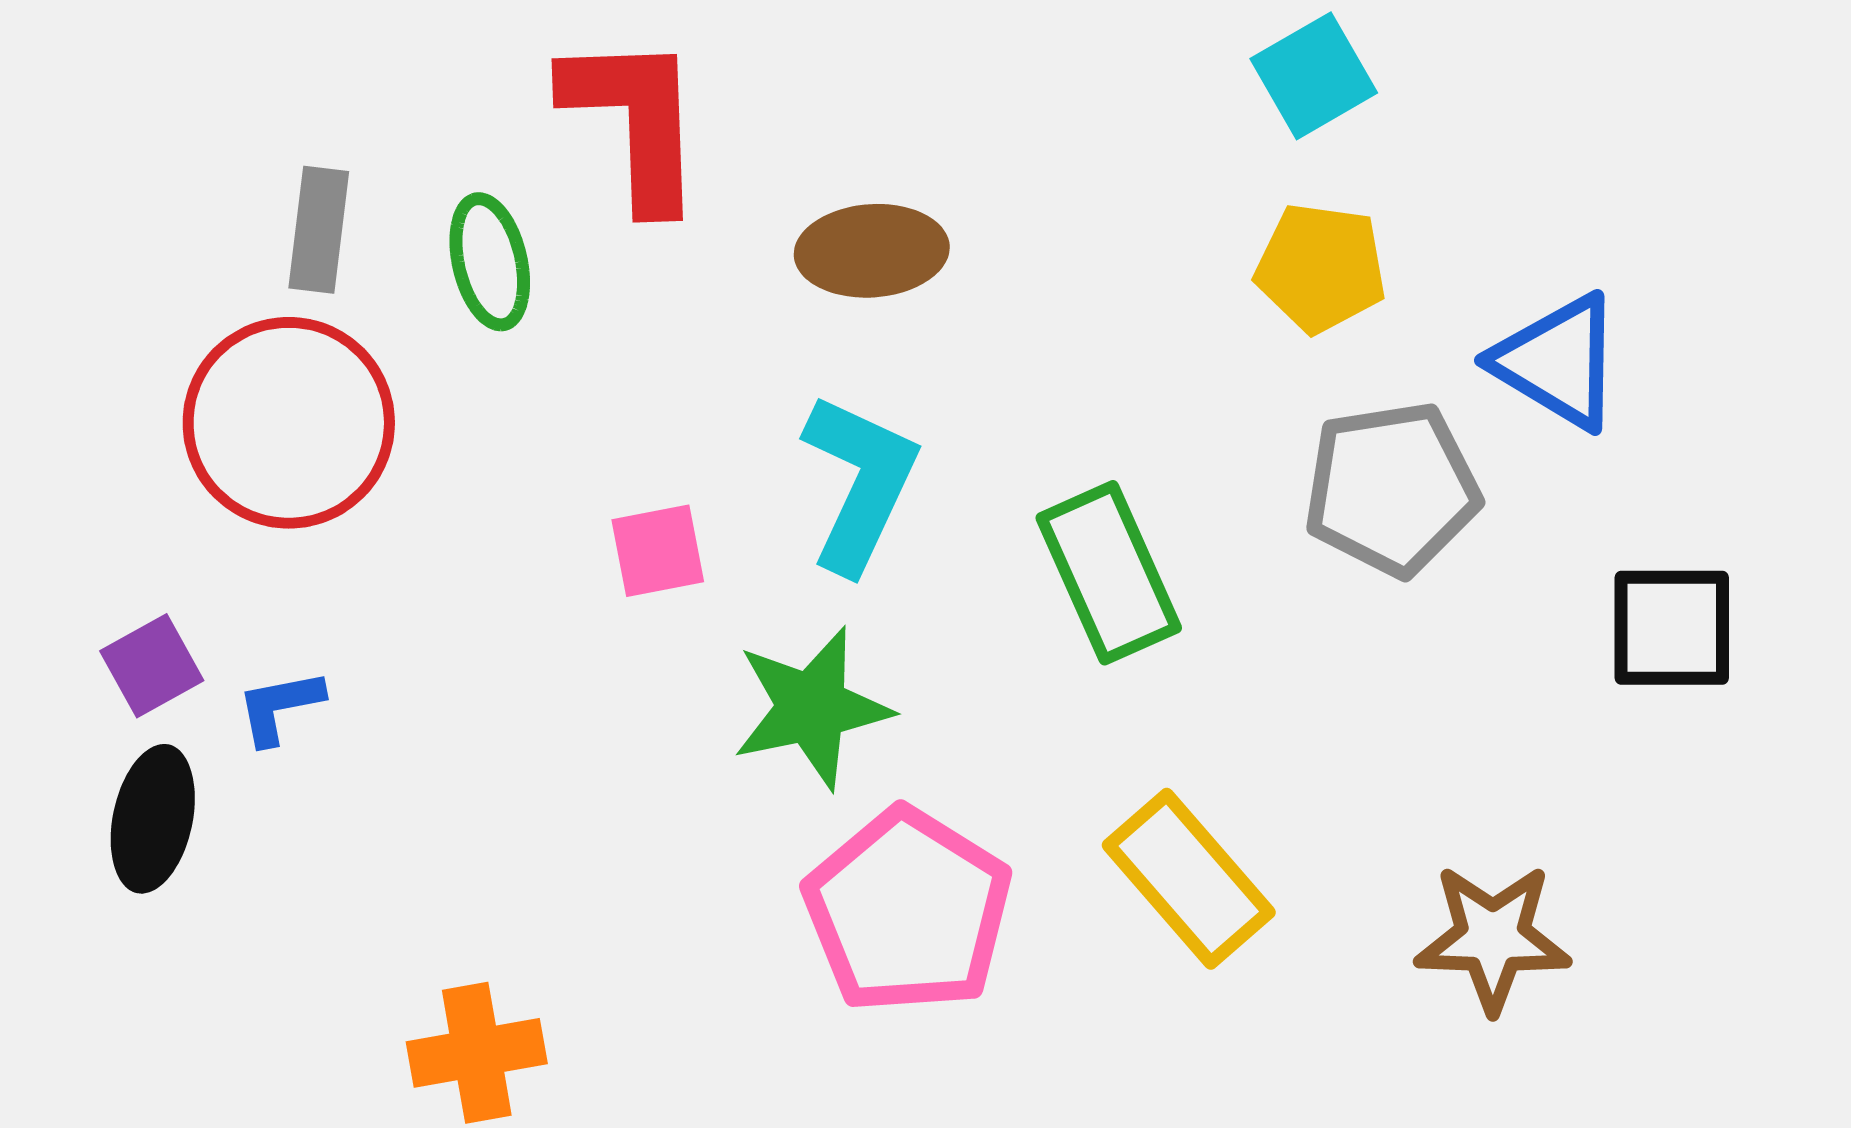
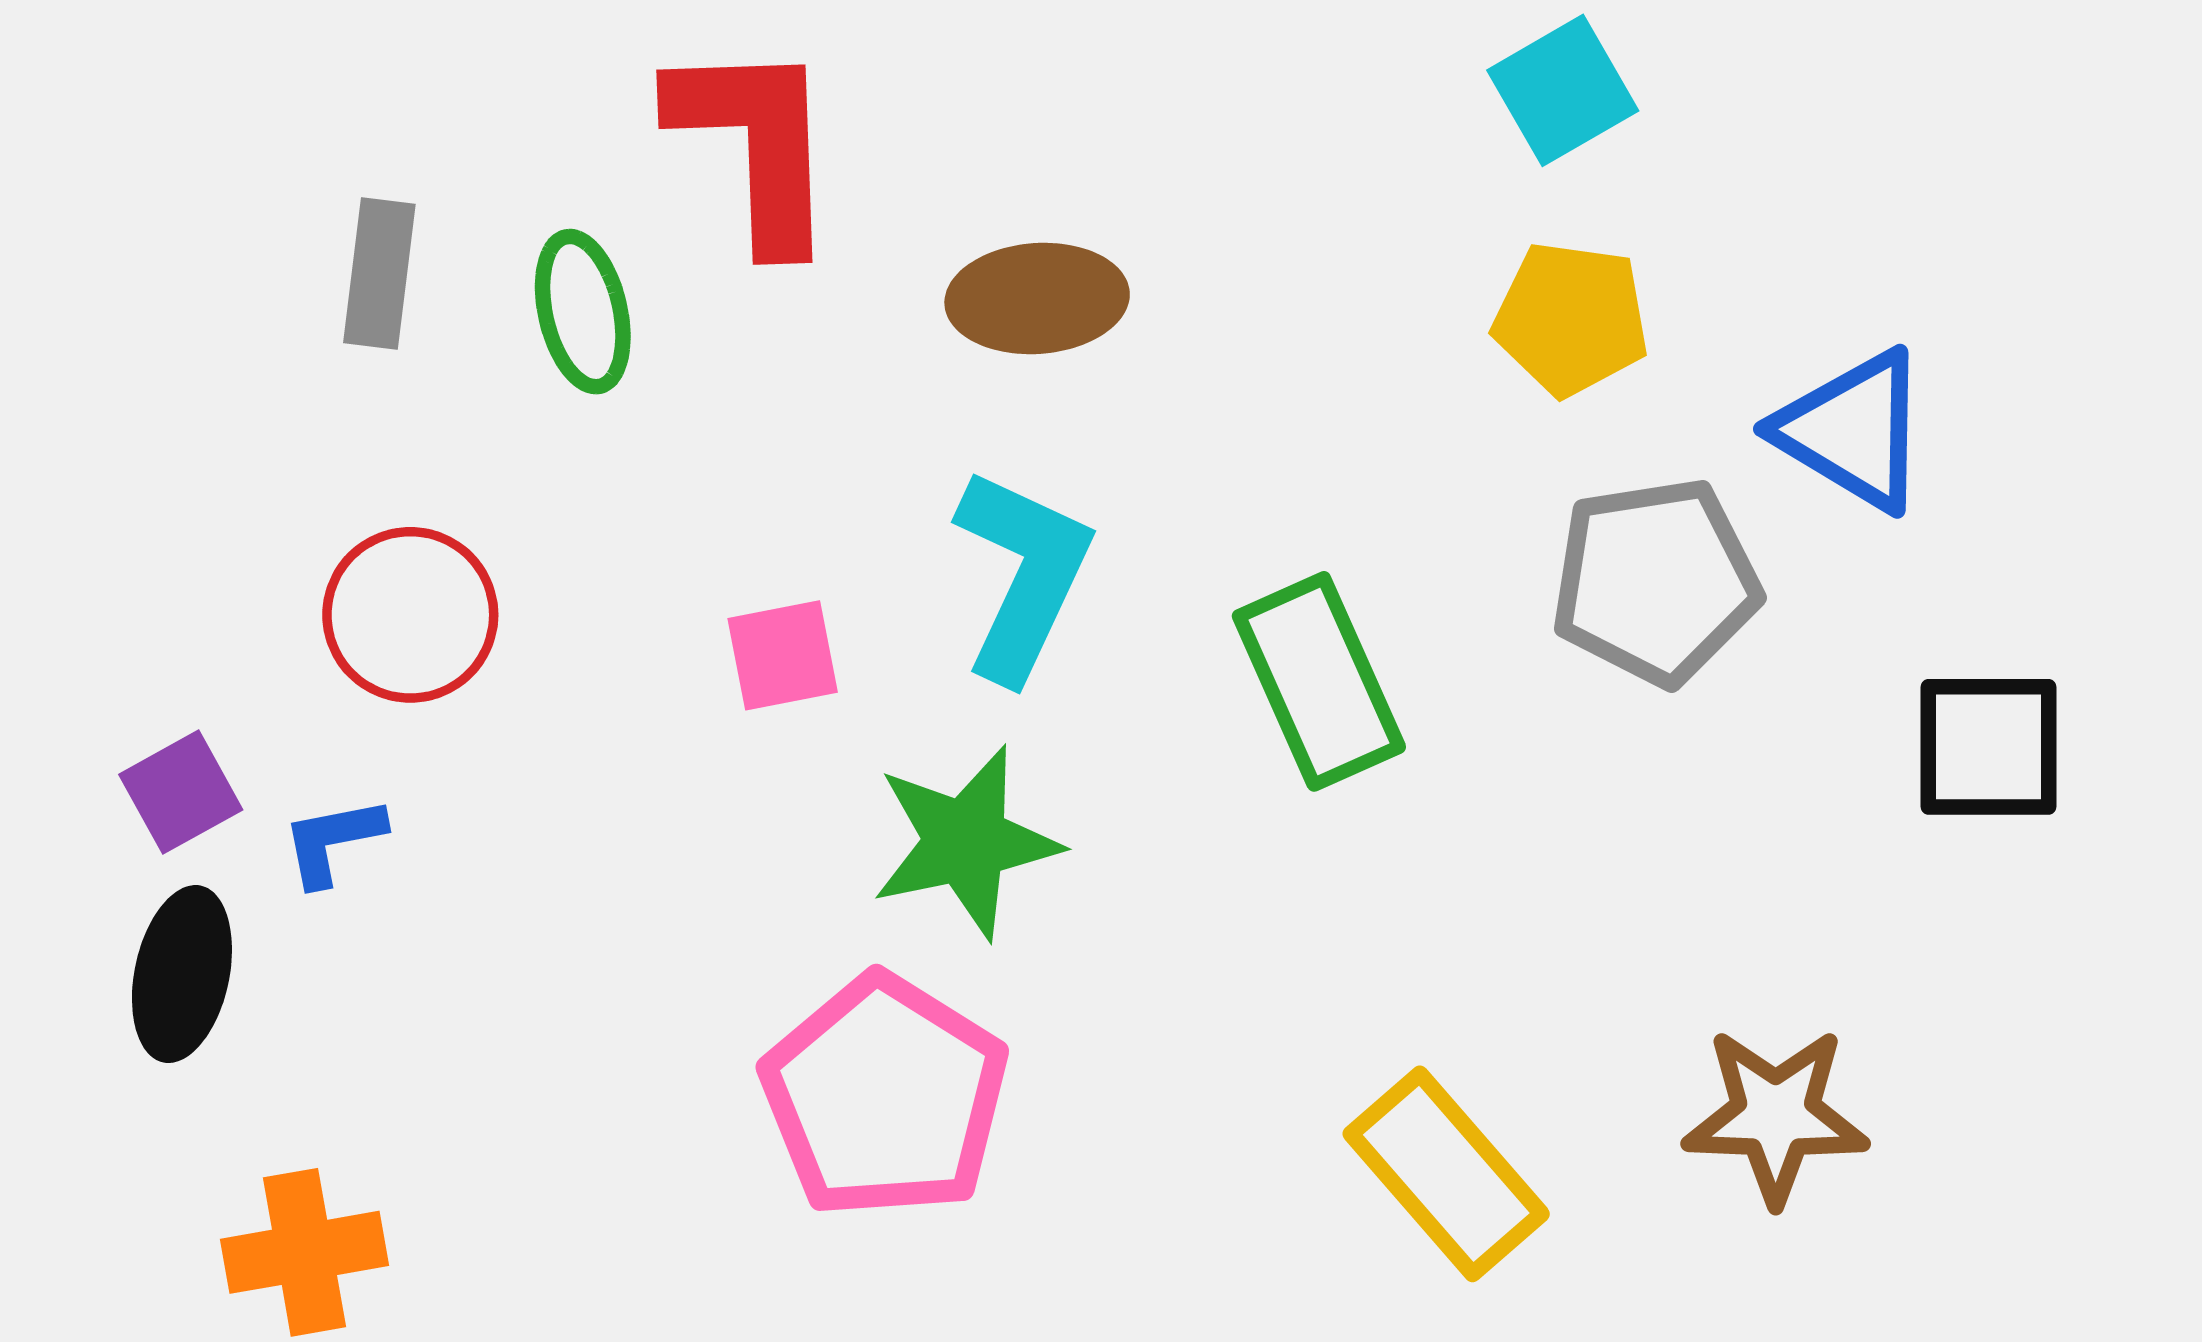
red circle: (289, 423) -> (410, 615), moved, size x0.7
yellow rectangle: (1189, 879) -> (1446, 1174), moved
pink pentagon: (908, 911) -> (885, 1097), moved
orange cross: (477, 1053) -> (304, 1252), moved

